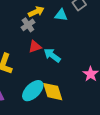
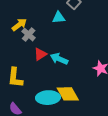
yellow arrow: (36, 12) -> (19, 25), moved
cyan ellipse: (33, 91) -> (48, 98), turned 55

